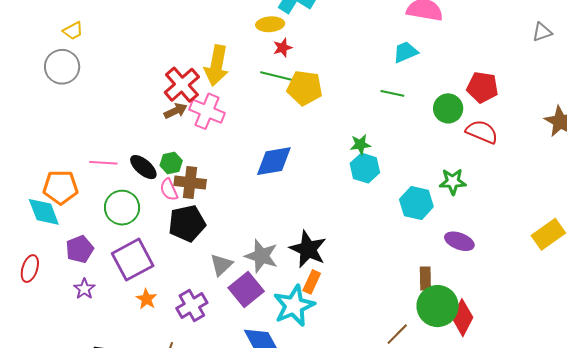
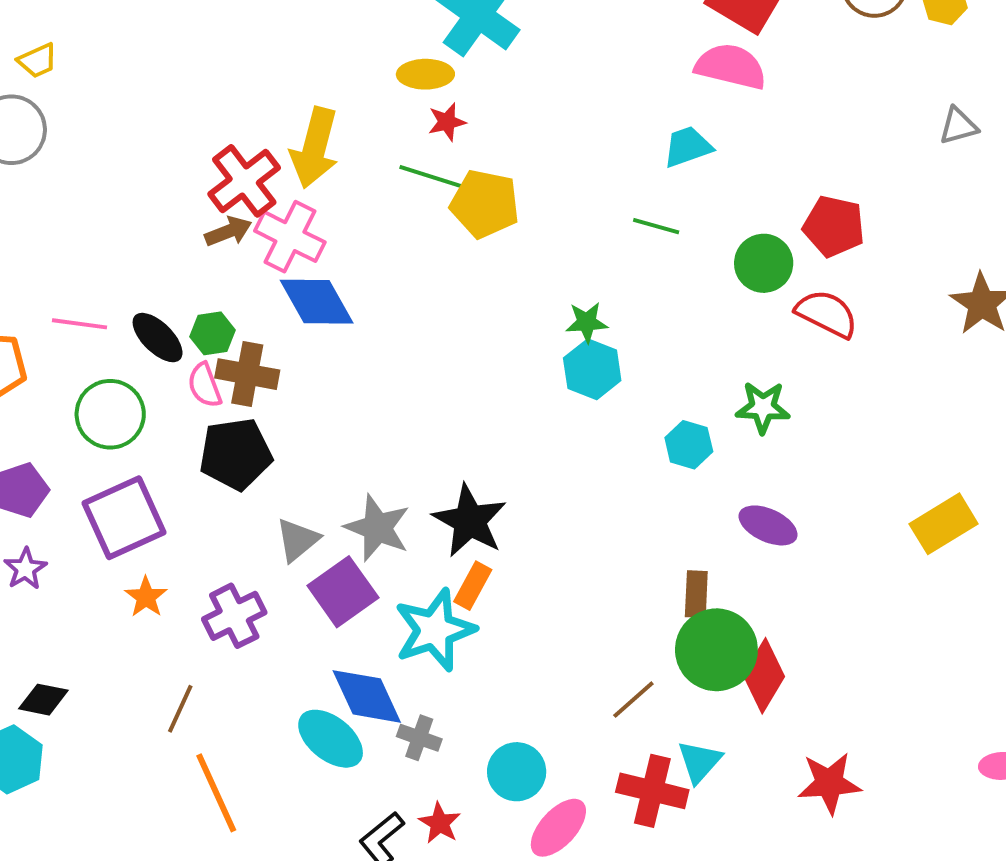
blue diamond: (274, 161) -> (317, 302), moved, turned 66
cyan hexagon: (416, 203) -> (689, 445), size x0.7

